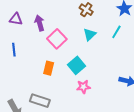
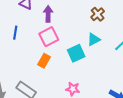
pink square: (57, 39) -> (49, 37), moved
cyan square: (77, 65) -> (76, 53), moved

